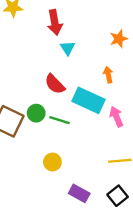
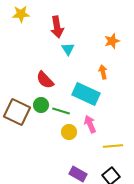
red semicircle: (55, 84) -> (45, 80), moved
pink arrow: (116, 117) -> (90, 124), moved
yellow circle: (52, 162) -> (69, 132), moved

